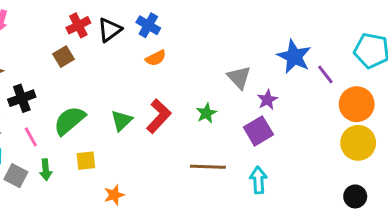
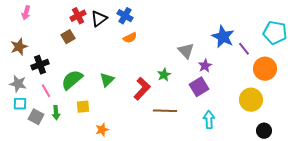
red L-shape: (159, 116) -> (142, 89), moved
yellow circle: (358, 143) -> (251, 100), moved
cyan arrow: (258, 180) -> (209, 120), moved

